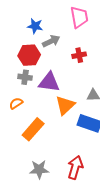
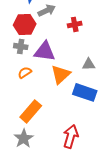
orange semicircle: (16, 103) -> (25, 72), moved
orange rectangle: (33, 129) -> (31, 111), moved
gray star: (39, 169) -> (24, 138), moved, turned -30

